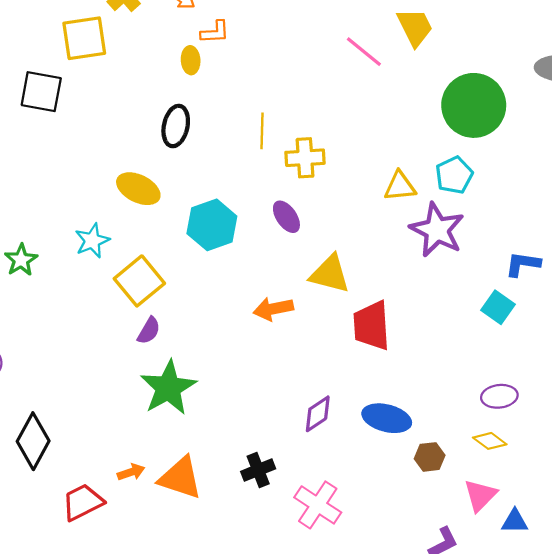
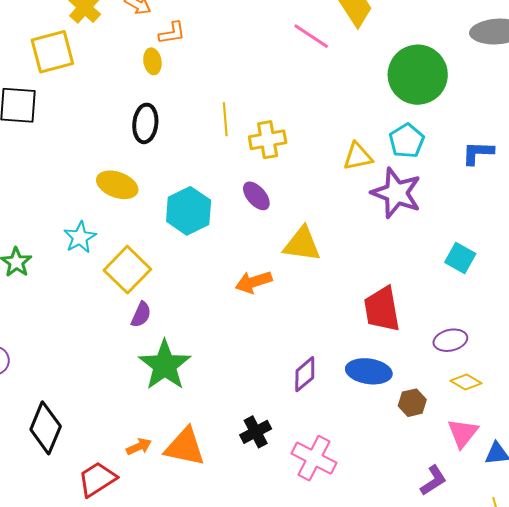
blue L-shape: (523, 264) -> (478, 153), moved
red trapezoid: (372, 326) -> (382, 309), moved
purple ellipse: (499, 396) -> (450, 340), moved

